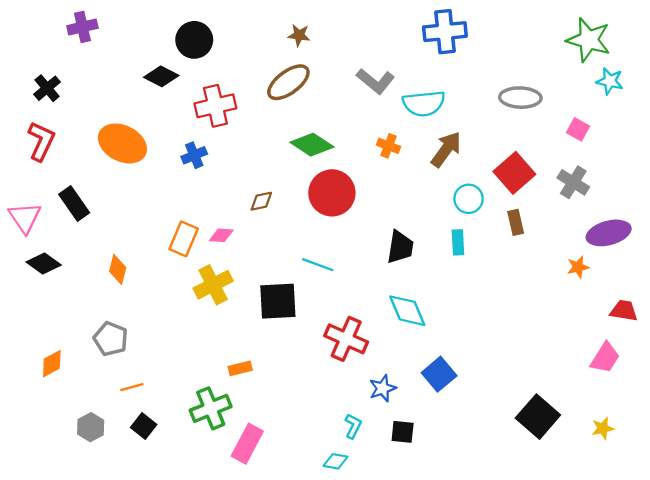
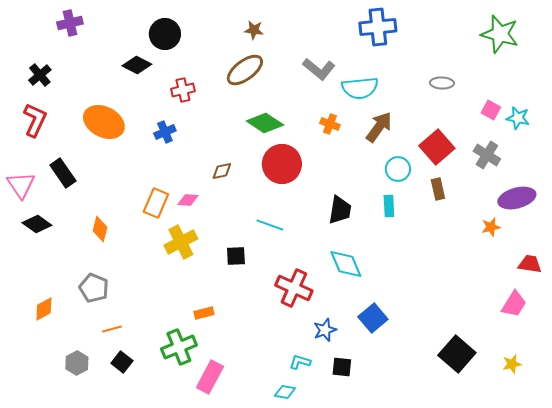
cyan star: (610, 81) -> (518, 118), moved
gray ellipse: (520, 98) -> (442, 83), size x0.7
red cross: (215, 106) -> (183, 90), size x0.7
black square: (278, 301) -> (236, 256), size x0.6
cyan L-shape: (353, 426) -> (300, 362), turned -100

